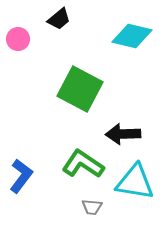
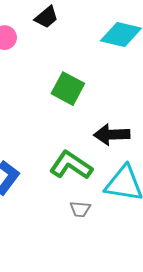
green square: (80, 89) -> (68, 89), size x0.7

